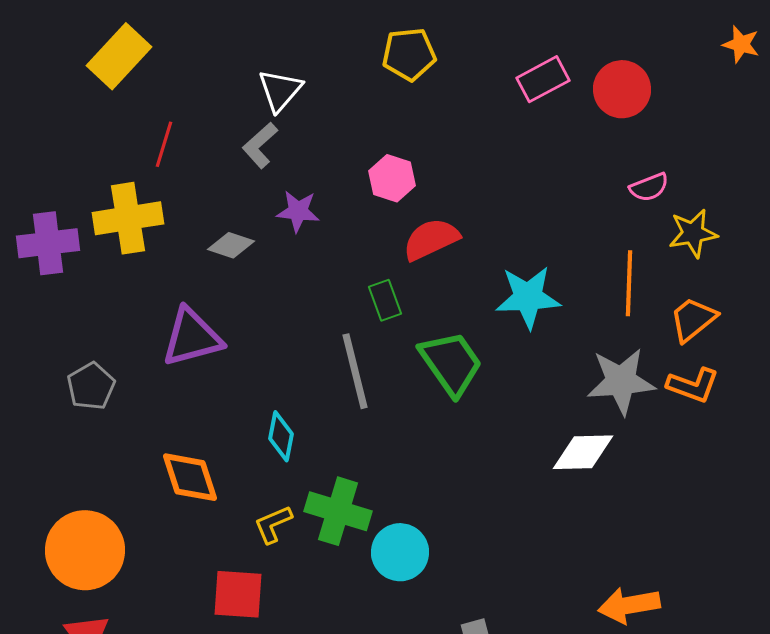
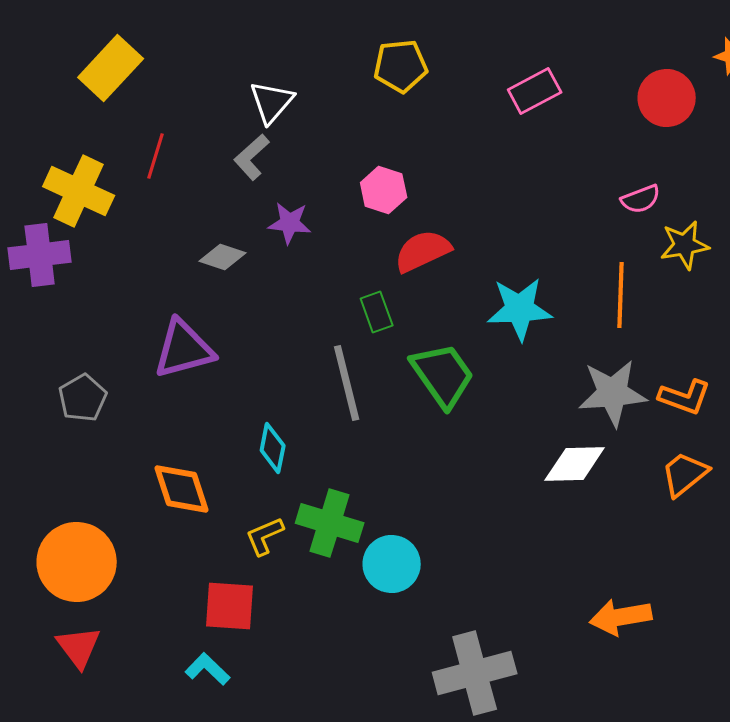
red circle: (622, 89) -> (667, 98), moved
yellow cross: (128, 218) -> (79, 191), moved, turned 34
orange trapezoid: (693, 319) -> (685, 474), moved

